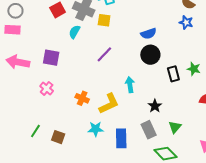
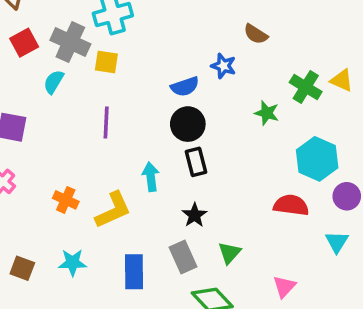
blue star: (186, 22) -> (223, 66), moved
purple line: (104, 54) -> (106, 122), turned -42
green star: (194, 69) -> (267, 113), moved
black rectangle: (173, 74) -> (196, 162), moved
cyan star: (96, 129) -> (72, 263), moved

